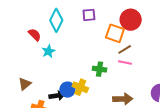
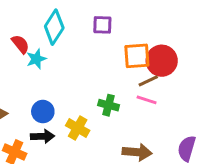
red circle: (131, 20) -> (162, 61), moved
orange square: (115, 33) -> (137, 56), turned -30
cyan star: (48, 51) -> (36, 59), moved
blue circle: (67, 90) -> (43, 112), moved

